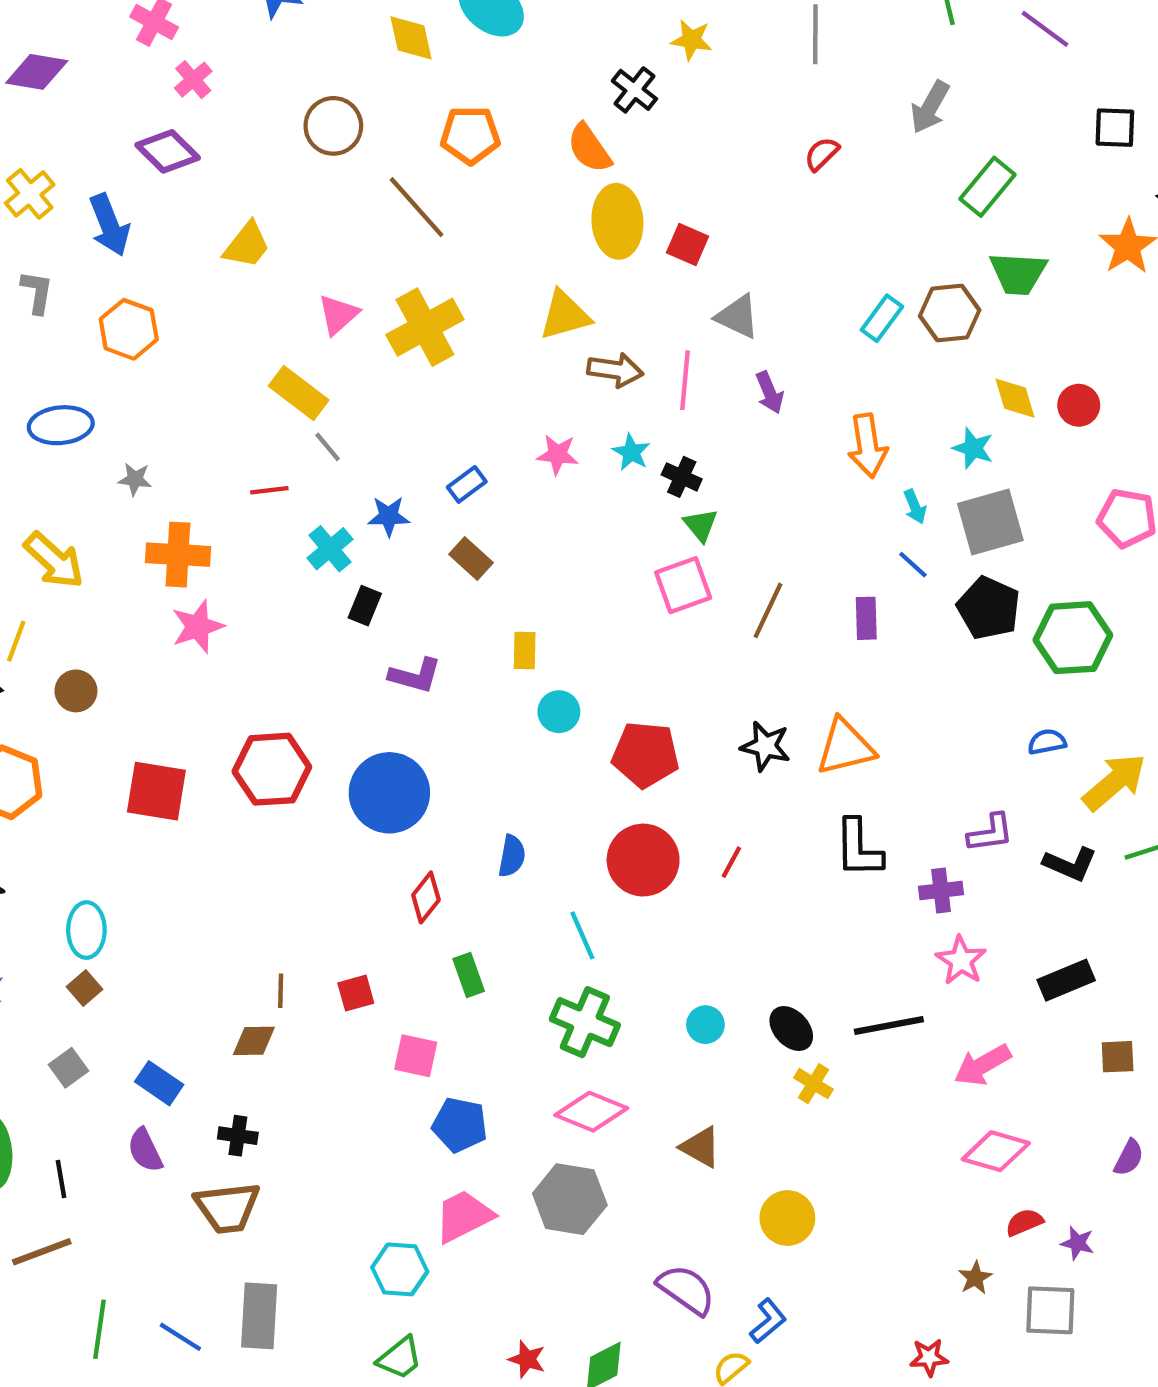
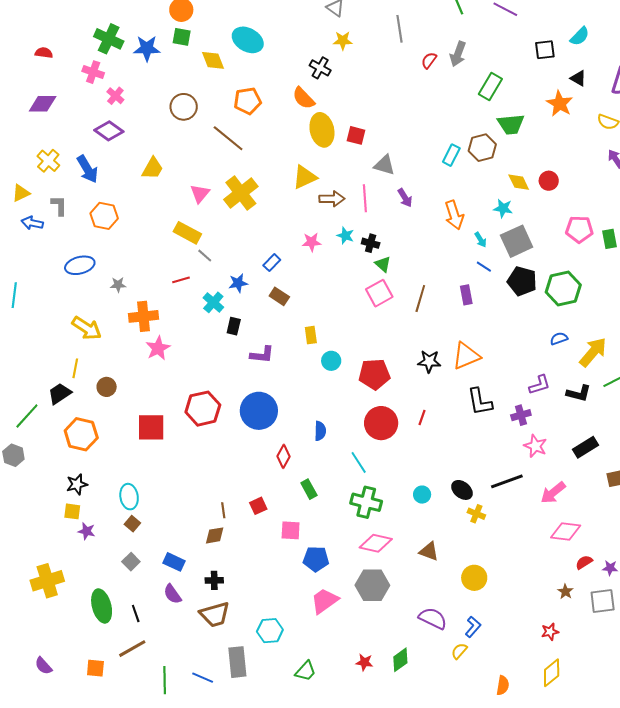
red semicircle: (822, 154) -> (429, 60), moved
cyan hexagon: (400, 1269) -> (270, 631), moved

